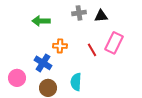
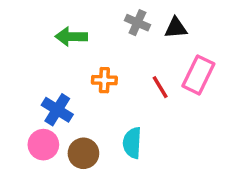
gray cross: (79, 13) -> (137, 23), turned 32
blue cross: (43, 63) -> (57, 110), moved
pink circle: (17, 78) -> (43, 145), moved

